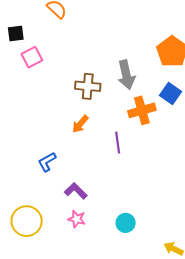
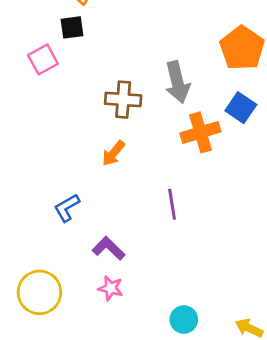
black square: (16, 34) -> (72, 27), moved
purple line: (118, 143) -> (172, 204), moved
cyan circle: (126, 223) -> (184, 320), moved

